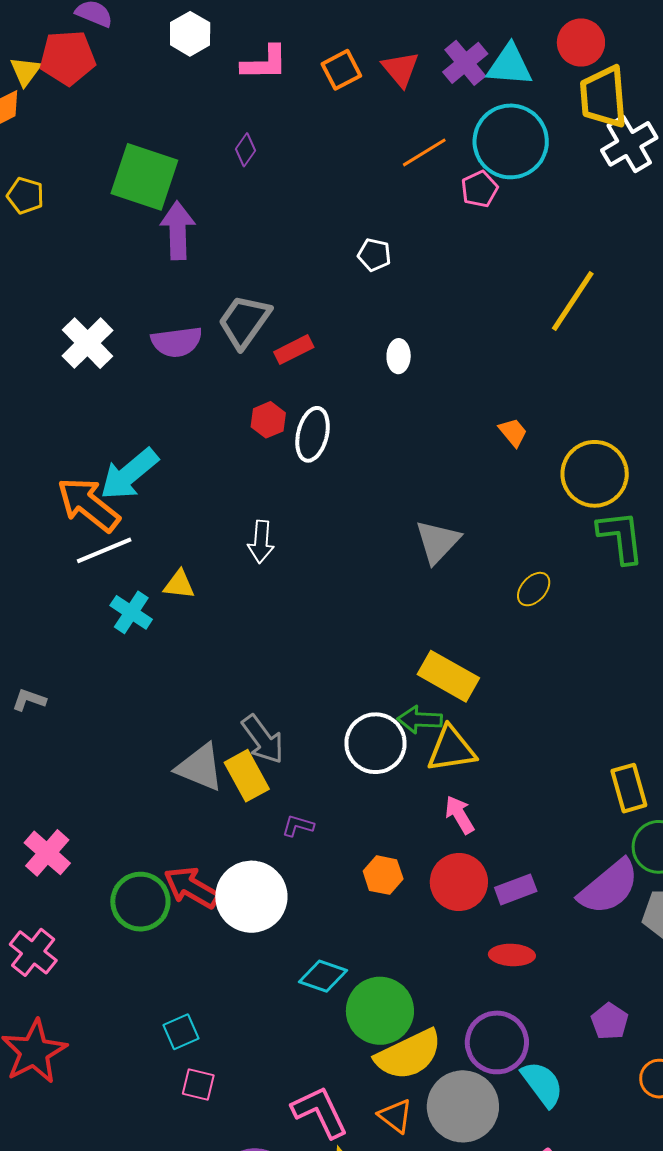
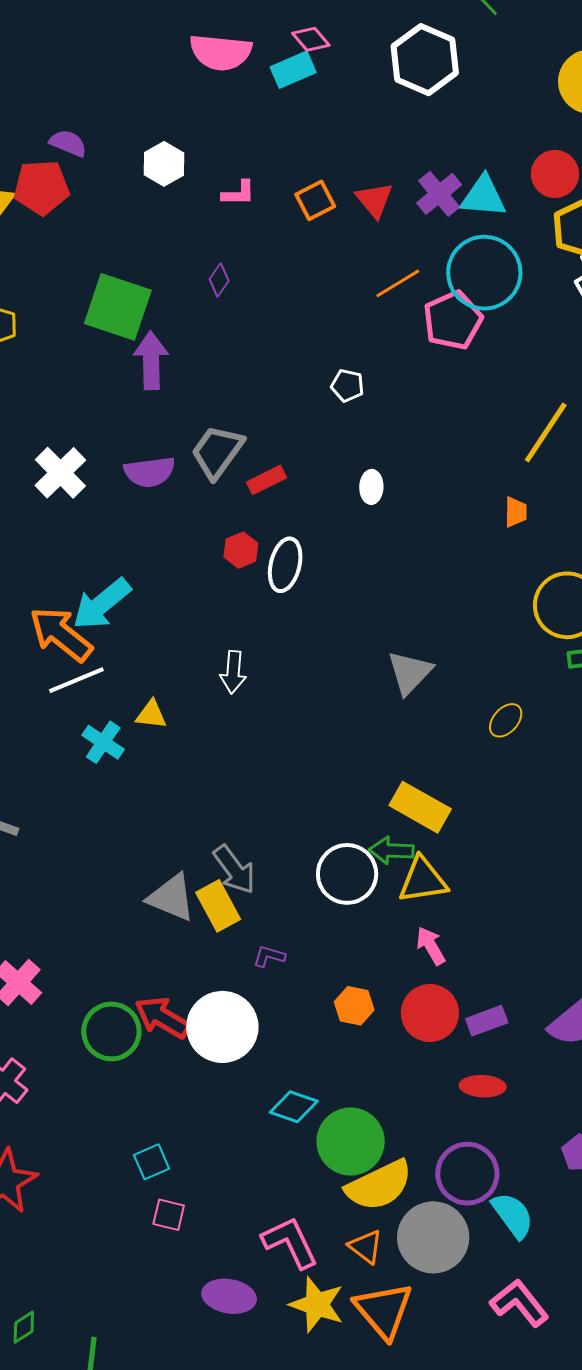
pink L-shape: (265, 63) -> (238, 193), size x0.7
pink pentagon: (479, 189) -> (453, 320), size x1.6
orange trapezoid: (513, 432) -> (516, 512), moved, turned 40

